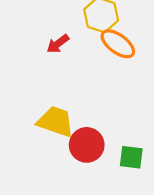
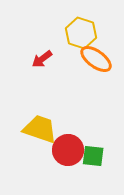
green square: (131, 157) -> (93, 156), moved

